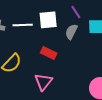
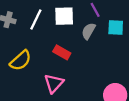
white line: (23, 25) -> (36, 20), turned -66

